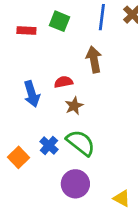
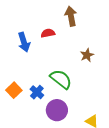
brown star: (74, 106) -> (87, 55), moved
blue cross: (49, 145) -> (37, 92), moved

